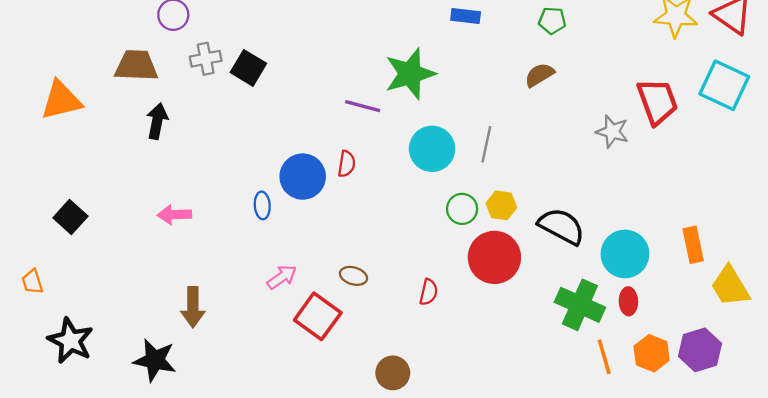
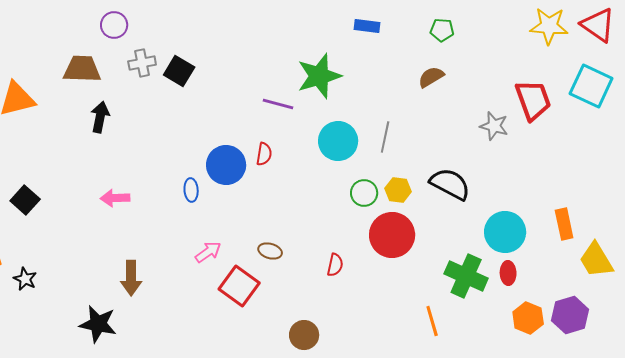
black semicircle: (561, 226) -> (450, 184), moved
black star: (70, 341) -> (25, 279), moved, size x0.6
orange line: (604, 357) -> (432, 321), moved

